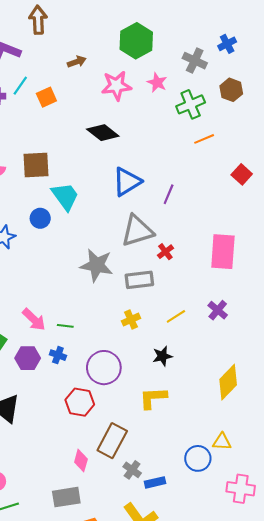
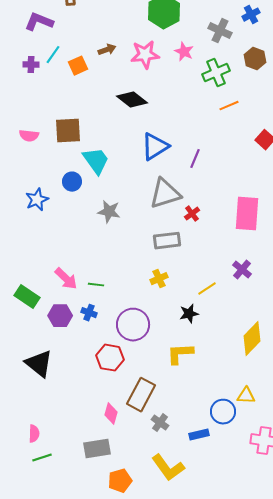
brown arrow: (77, 62) -> (107, 50), moved
gray star: (97, 265) -> (109, 212), moved, size x0.7
yellow line: (176, 316) -> (207, 289), moved
blue rectangle: (155, 482) -> (199, 435), moved

